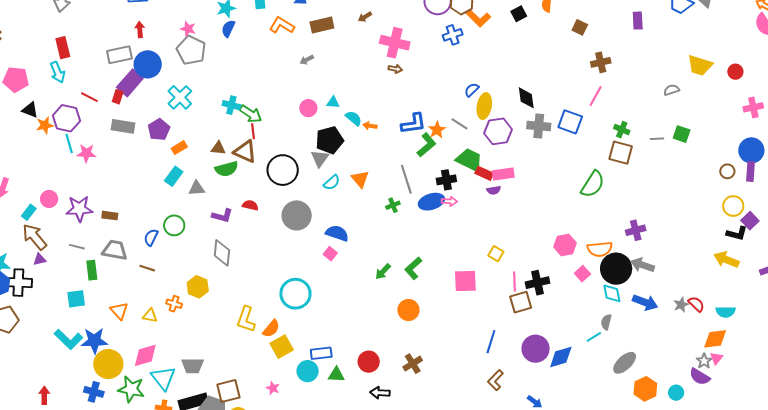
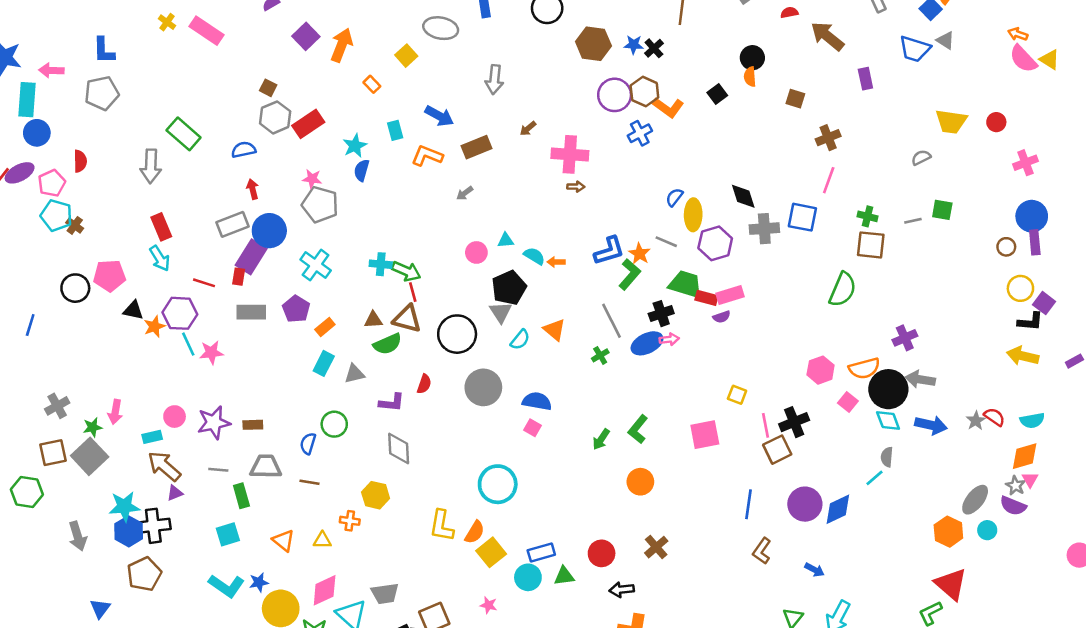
red semicircle: (250, 205) -> (424, 384), turned 105
cyan rectangle: (29, 212) -> (152, 437), turned 49
blue star: (94, 341) -> (259, 582), size x0.6
gray ellipse: (625, 363) -> (975, 500), moved

